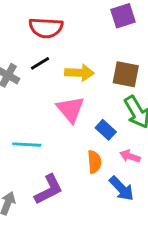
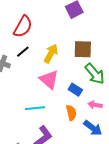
red semicircle: (46, 28) -> (23, 27), turned -55
yellow arrow: (79, 73) -> (51, 53), turned -54
cyan line: (27, 145) -> (35, 108), moved

